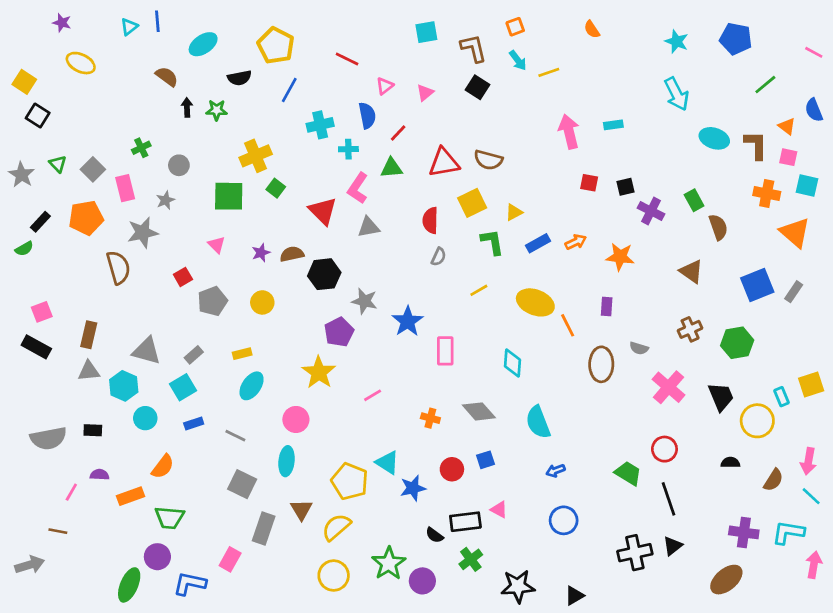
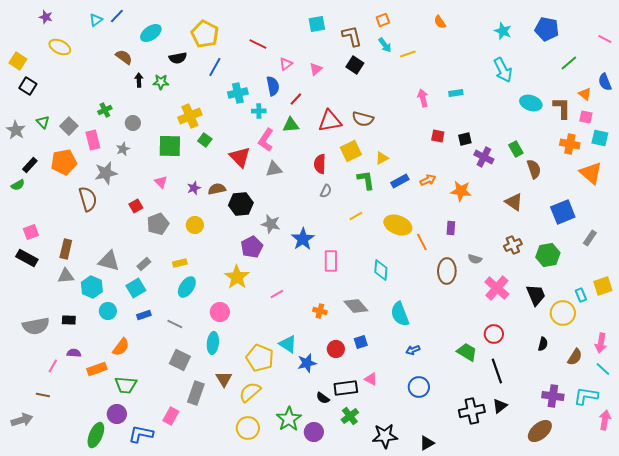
blue line: (157, 21) -> (117, 16), turned 49
pink arrow: (569, 132) -> (423, 98), size x0.7
gray rectangle: (794, 292) -> (590, 238), moved
black semicircle: (730, 463) -> (543, 344), turned 104

